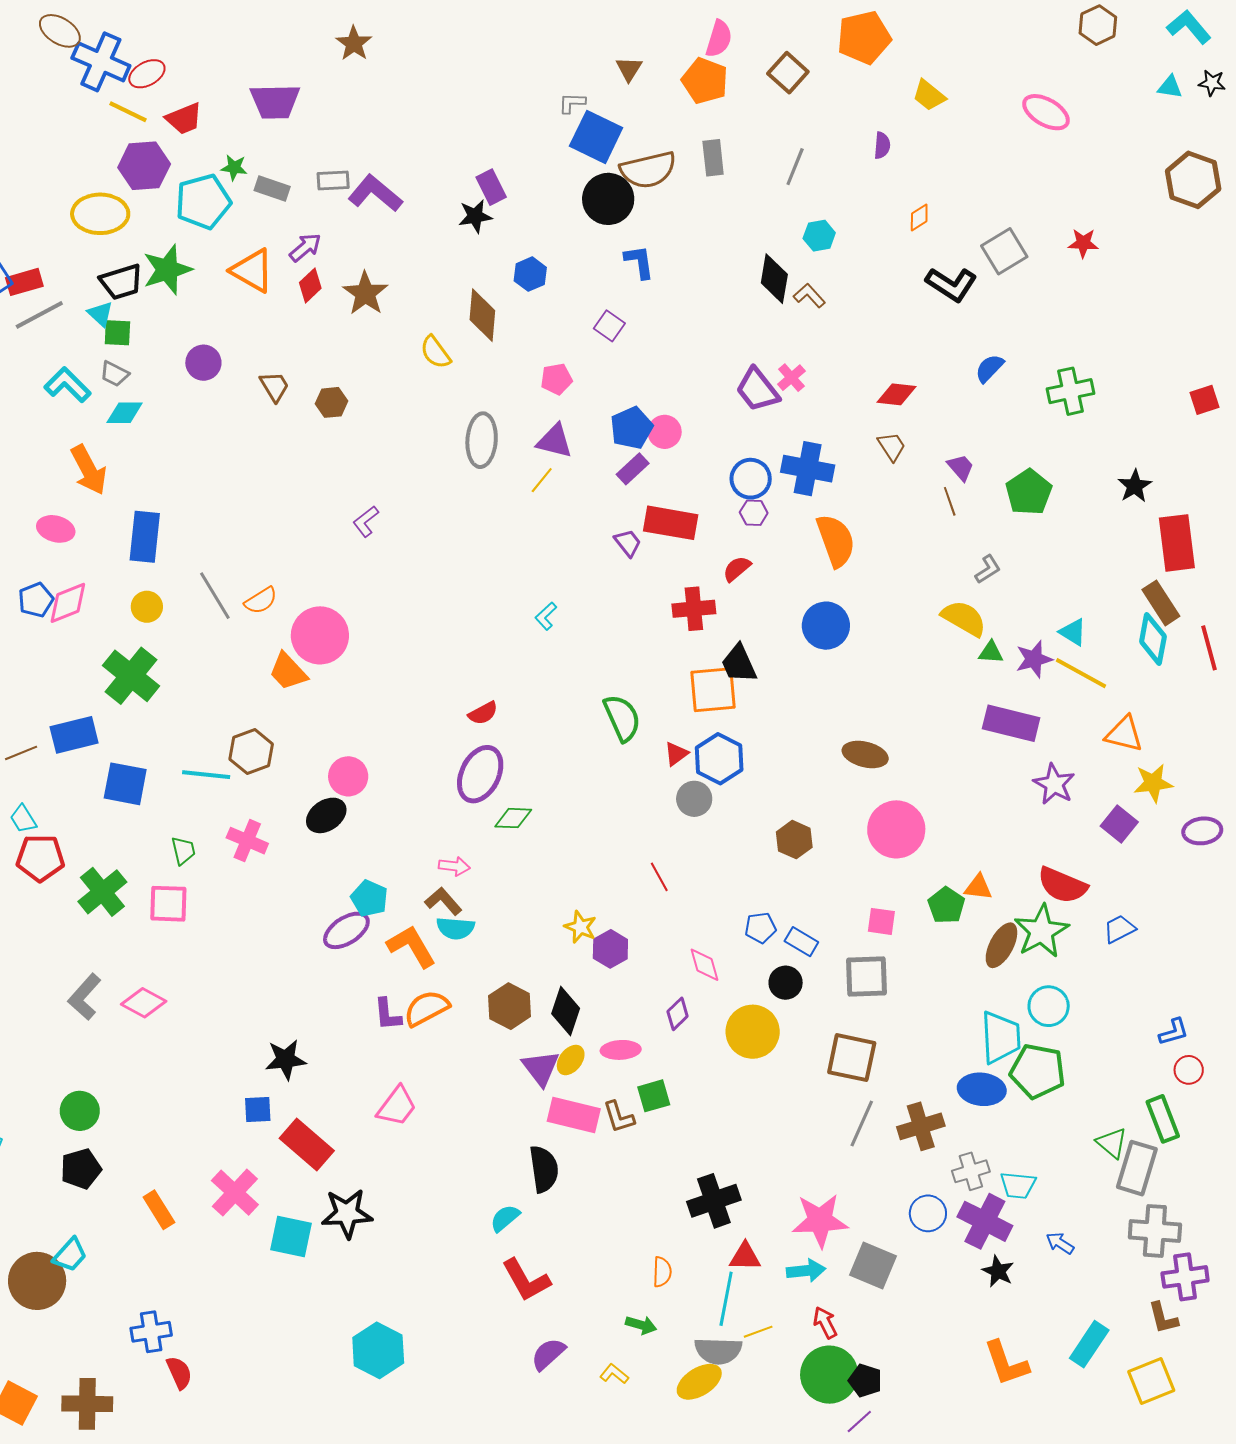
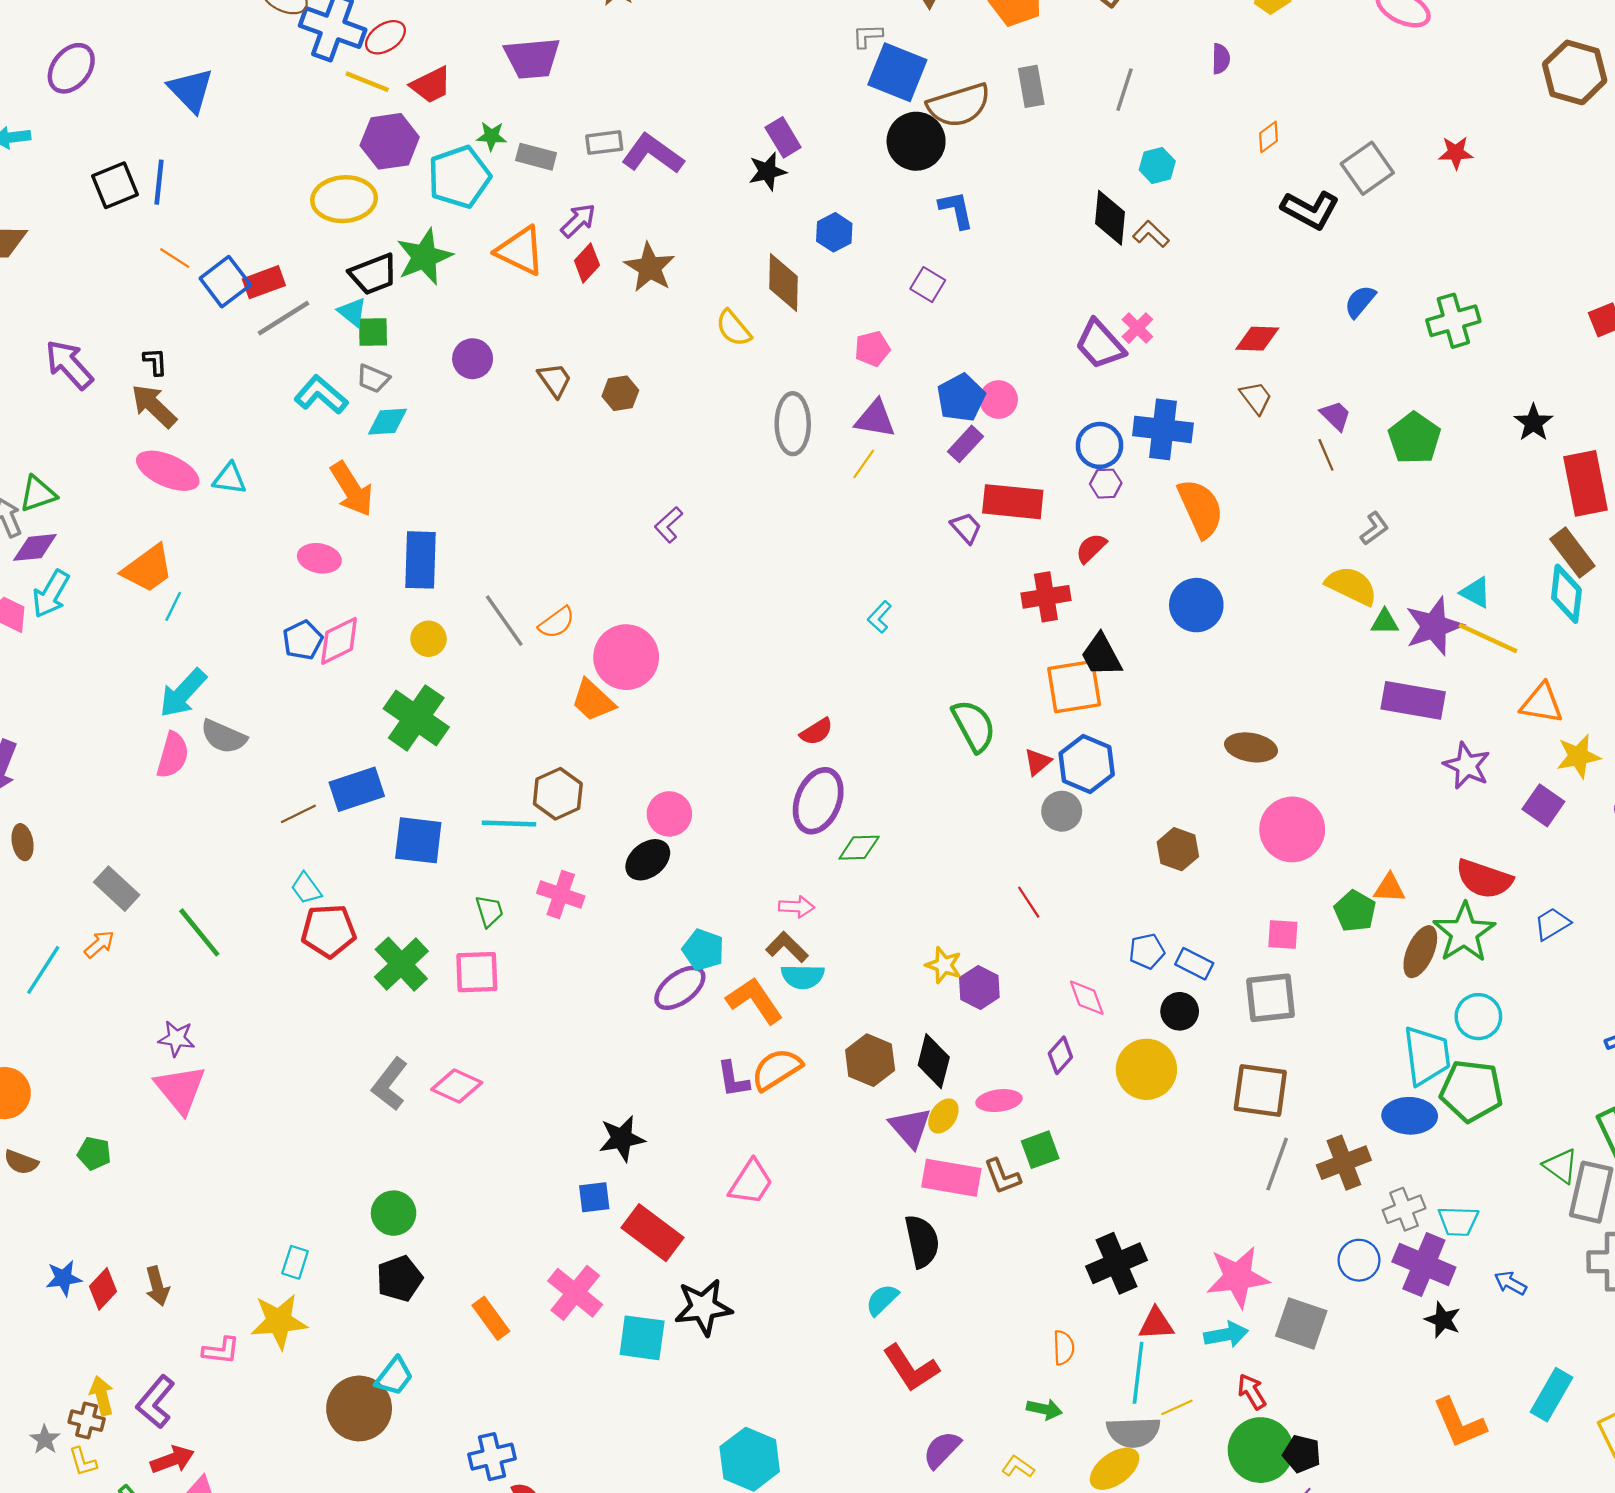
purple star: (1034, 659) -> (1434, 626), size x1.4

